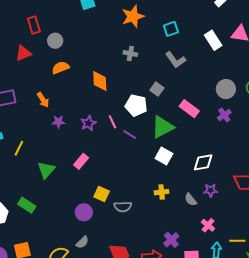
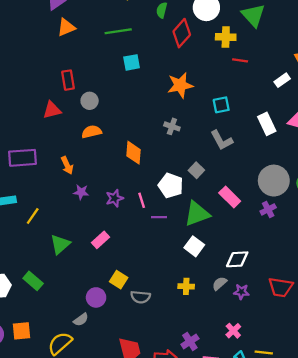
gray circle: (226, 89) -> (274, 181), size x1.4
purple line: (130, 135) -> (159, 217), turned -40
gray semicircle: (191, 200) -> (220, 283), moved, turned 80
gray semicircle: (82, 242) -> (81, 320), moved

